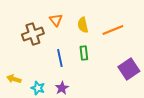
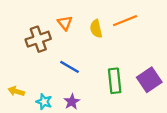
orange line: (113, 30) -> (125, 21), moved
green rectangle: (84, 53) -> (115, 81), moved, size x1.5
blue line: (60, 58) -> (69, 67), turned -48

